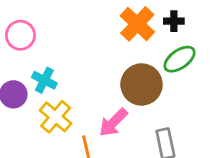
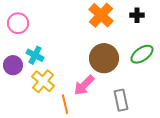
black cross: (174, 21) -> (137, 15), moved
green ellipse: (180, 59) -> (142, 54), moved

